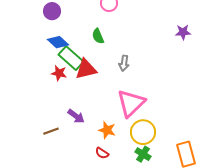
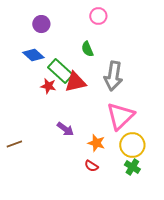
blue diamond: (58, 42) -> (33, 55), moved
gray arrow: (124, 63) -> (113, 76), size x1.8
brown line: (51, 131) -> (14, 144), moved

